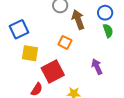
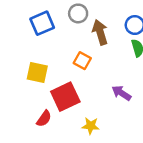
blue square: (19, 29) -> (42, 23), moved
purple arrow: (97, 67) -> (121, 93), turned -35

